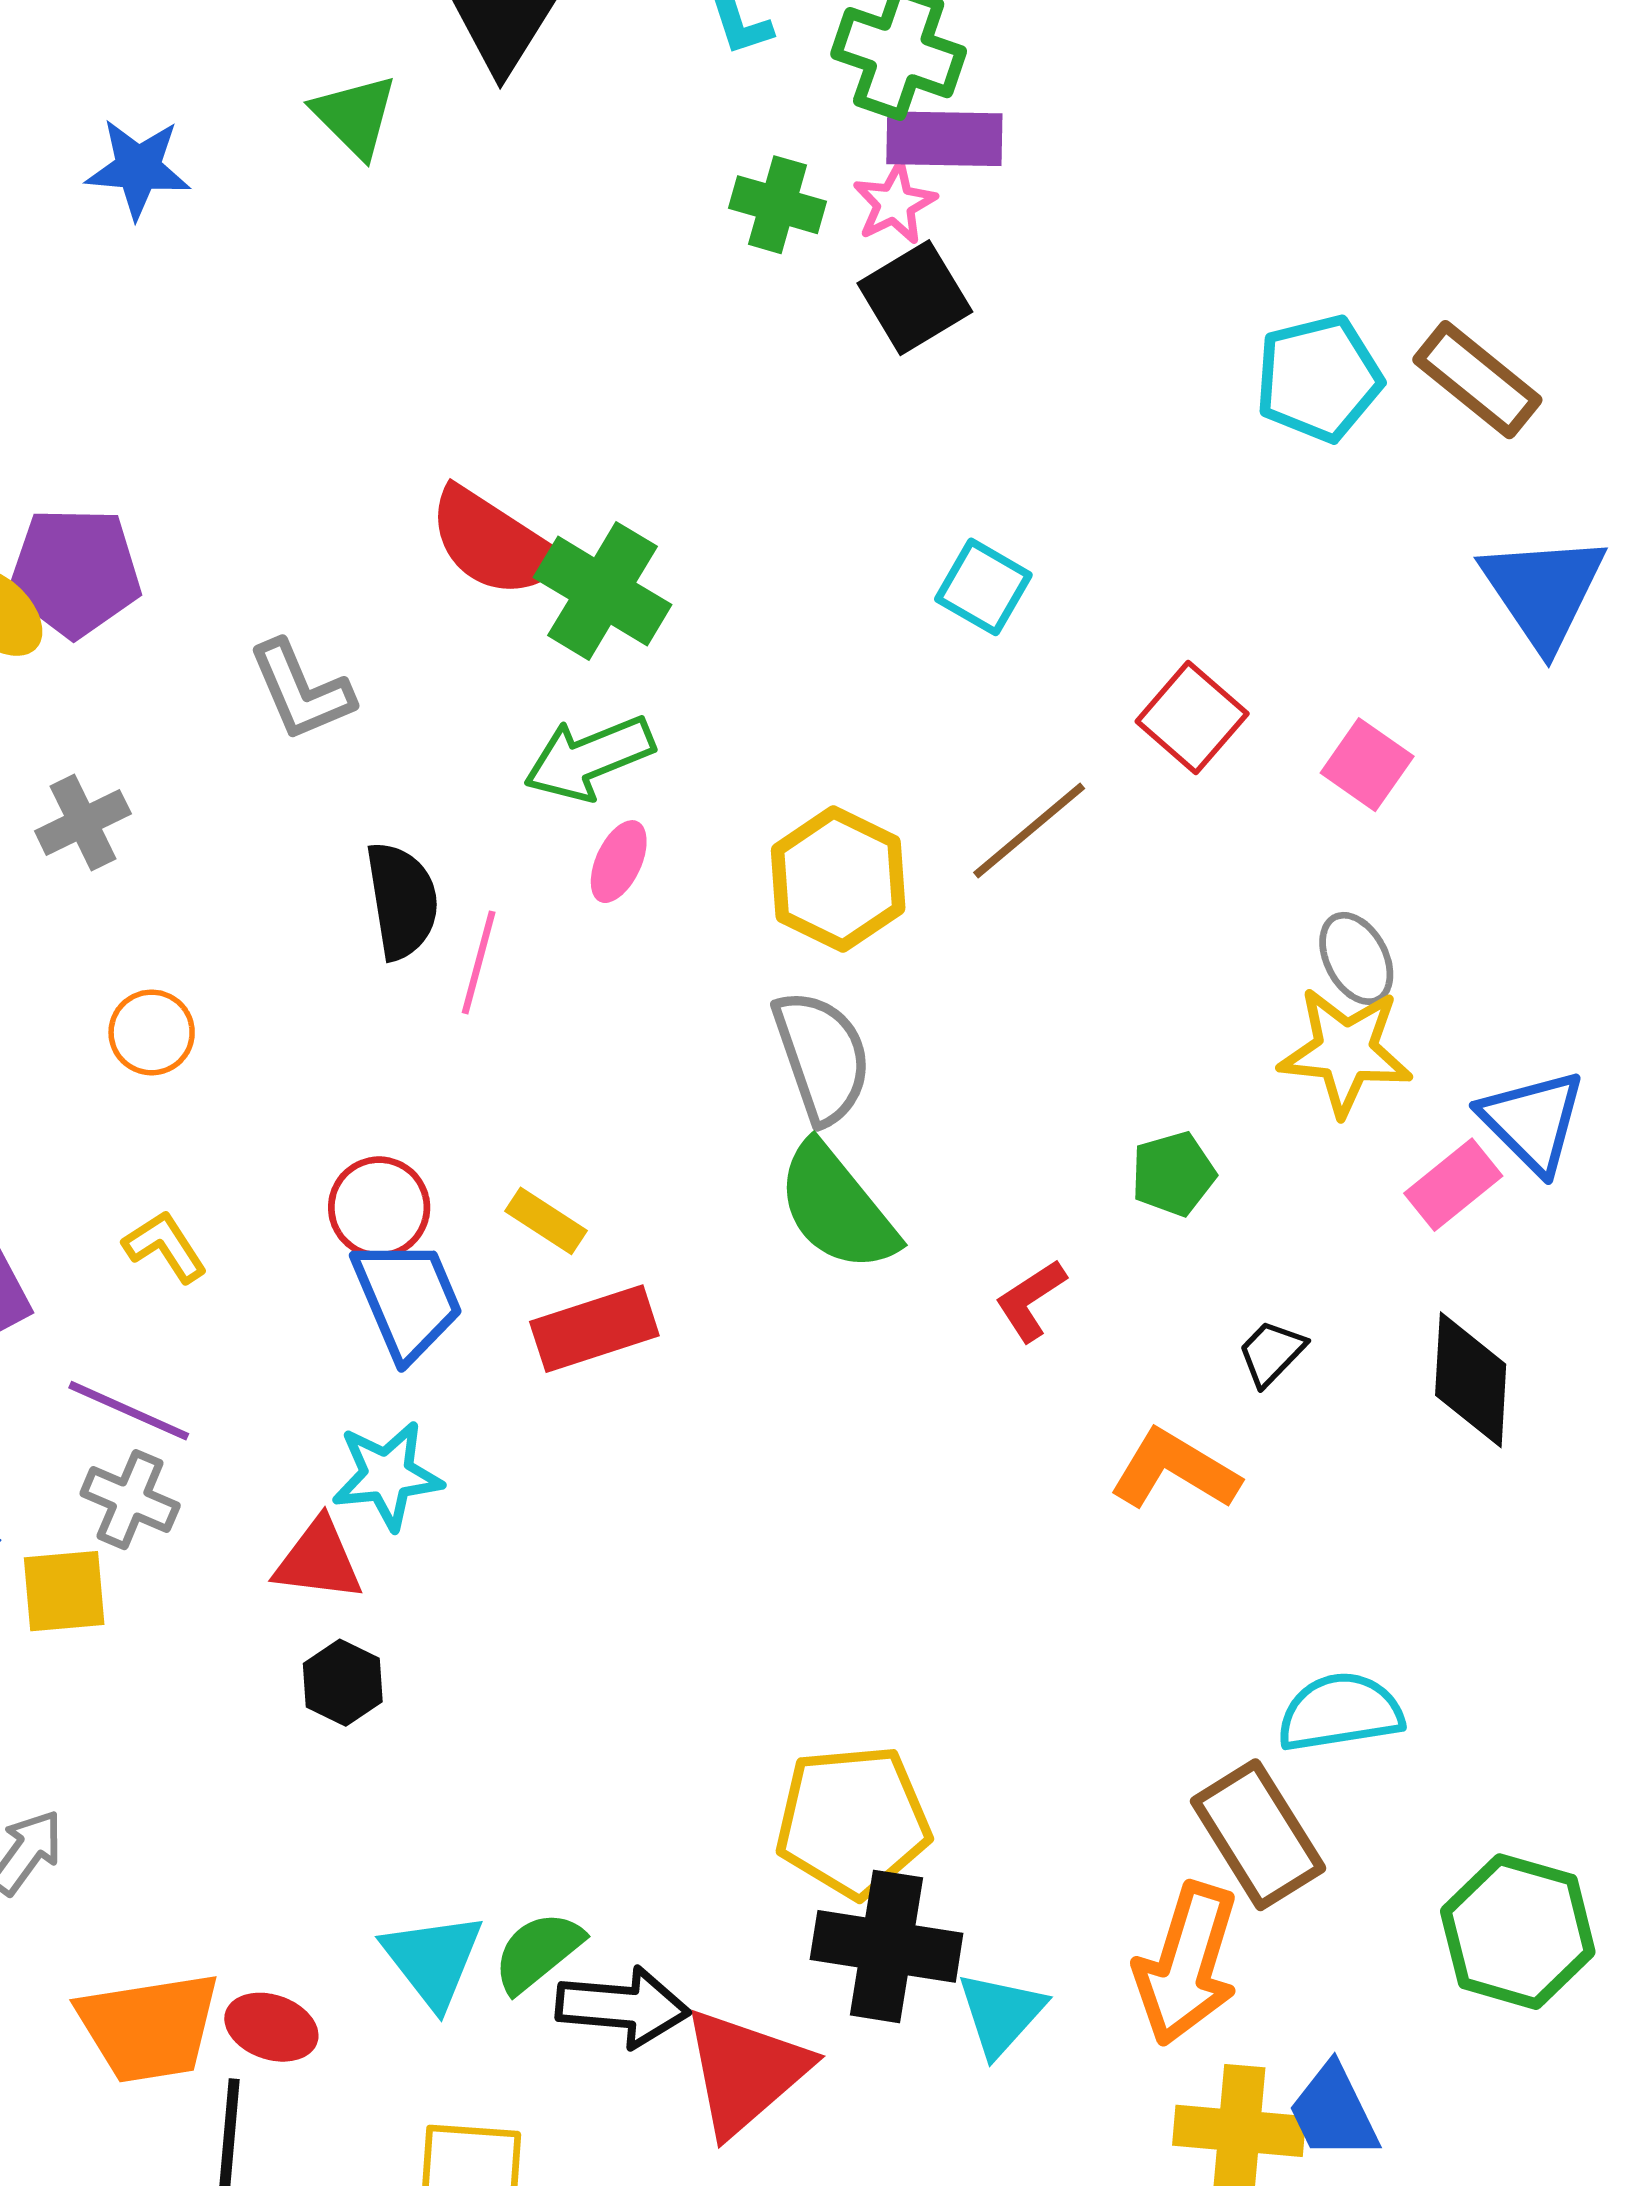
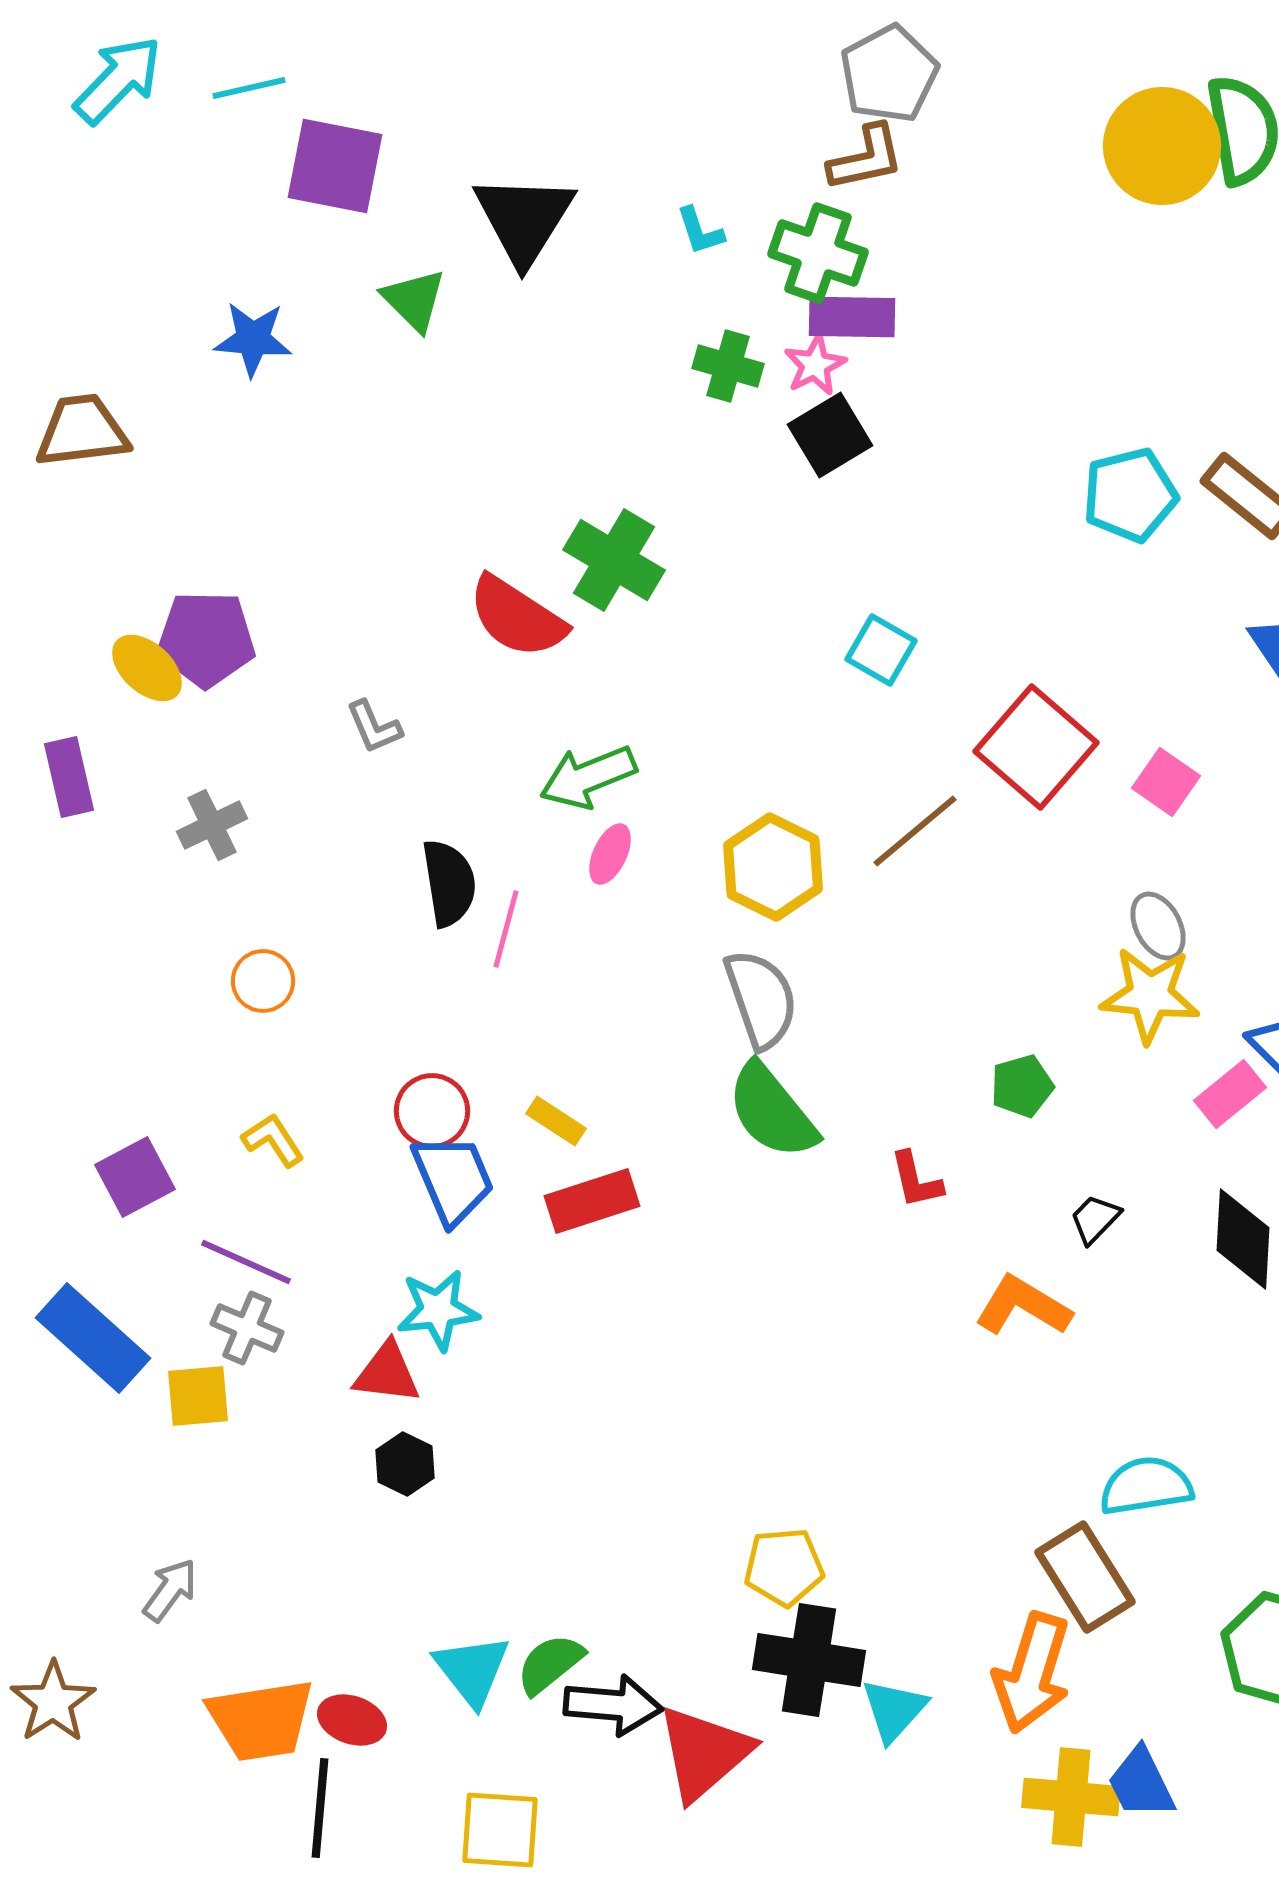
green cross: (603, 591) -> (614, 560), moved
gray L-shape: (301, 691) -> (374, 727), size x0.7
red square: (1192, 718) -> (1036, 747), size x1.5
red L-shape: (1031, 1300) -> (916, 1180), turned -70
yellow pentagon: (853, 1821) -> (784, 1567), size x0.7

